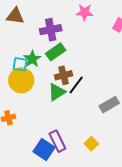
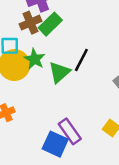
green star: (32, 59) -> (35, 59), moved
brown cross: (64, 75) -> (30, 23), moved

